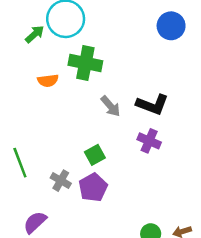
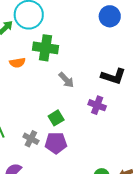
black L-shape: (152, 105) -> (113, 76), moved
purple pentagon: (93, 188) -> (56, 143), turned 30

